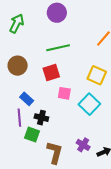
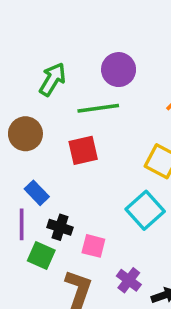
purple circle: (57, 13) -> (119, 70), moved
green arrow: (17, 23) -> (52, 79), moved
pink square: (64, 93) -> (93, 246), moved

